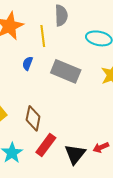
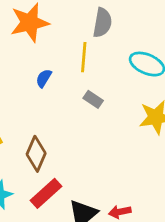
yellow line: (43, 36) -> (84, 57), moved
gray rectangle: (66, 71) -> (93, 99), size x0.5

